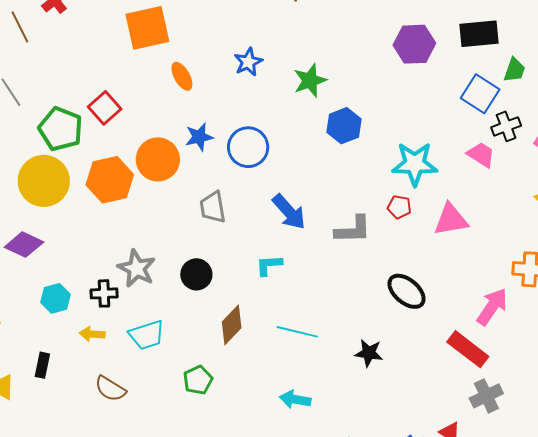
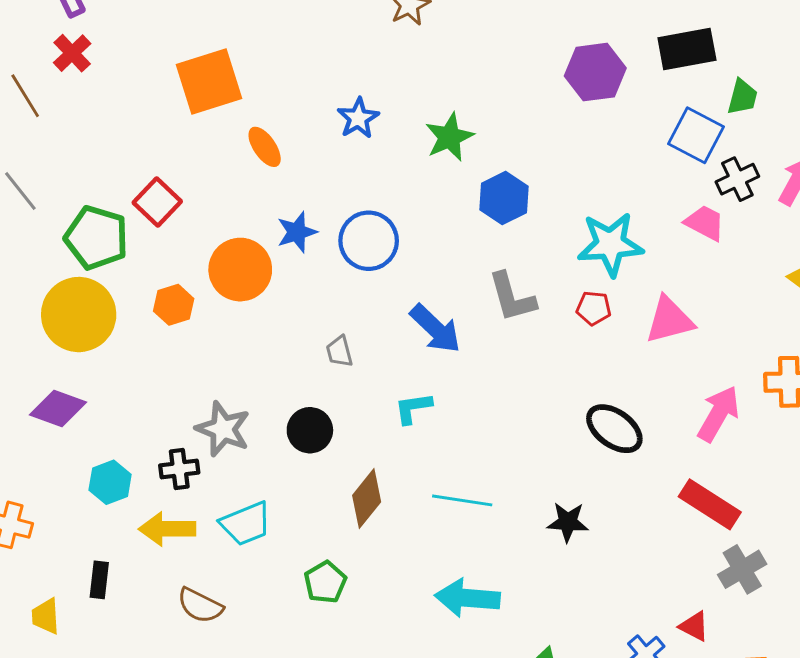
orange hexagon: (110, 180) -> (174, 305), size x0.6
gray trapezoid: (213, 207) -> (339, 351), moved, size x0.7
gray L-shape: (353, 230) -> (512, 297), moved, turned 81
pink arrow: (492, 307) -> (718, 414), moved
yellow arrow: (92, 334) -> (167, 529), size x1.5
cyan arrow: (295, 399) -> (467, 598), size x1.4

